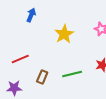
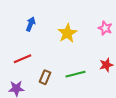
blue arrow: (31, 15) -> (31, 24), moved

